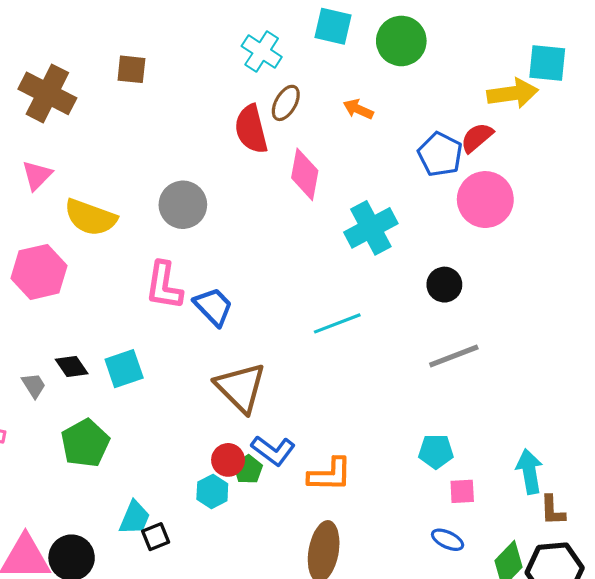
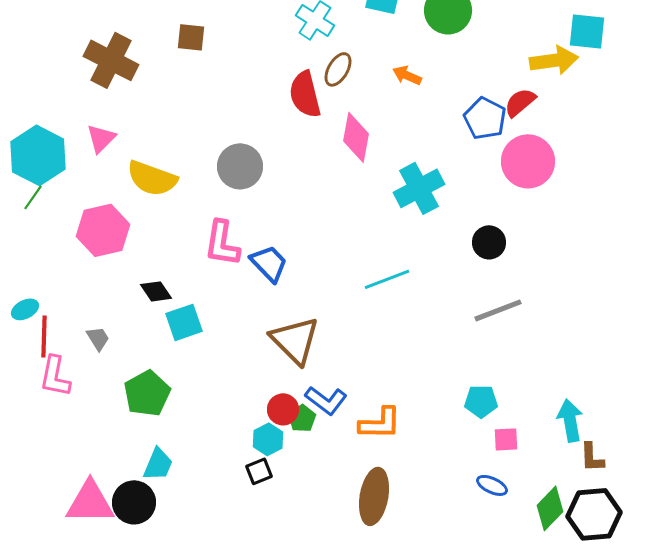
black diamond: (72, 366) -> (156, 291), moved
cyan trapezoid: (135, 518) -> (158, 464), moved
black square: (156, 537) -> (259, 471), moved

